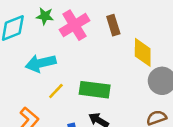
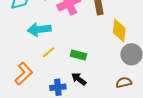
green rectangle: (95, 90) -> (78, 55), size x0.7

